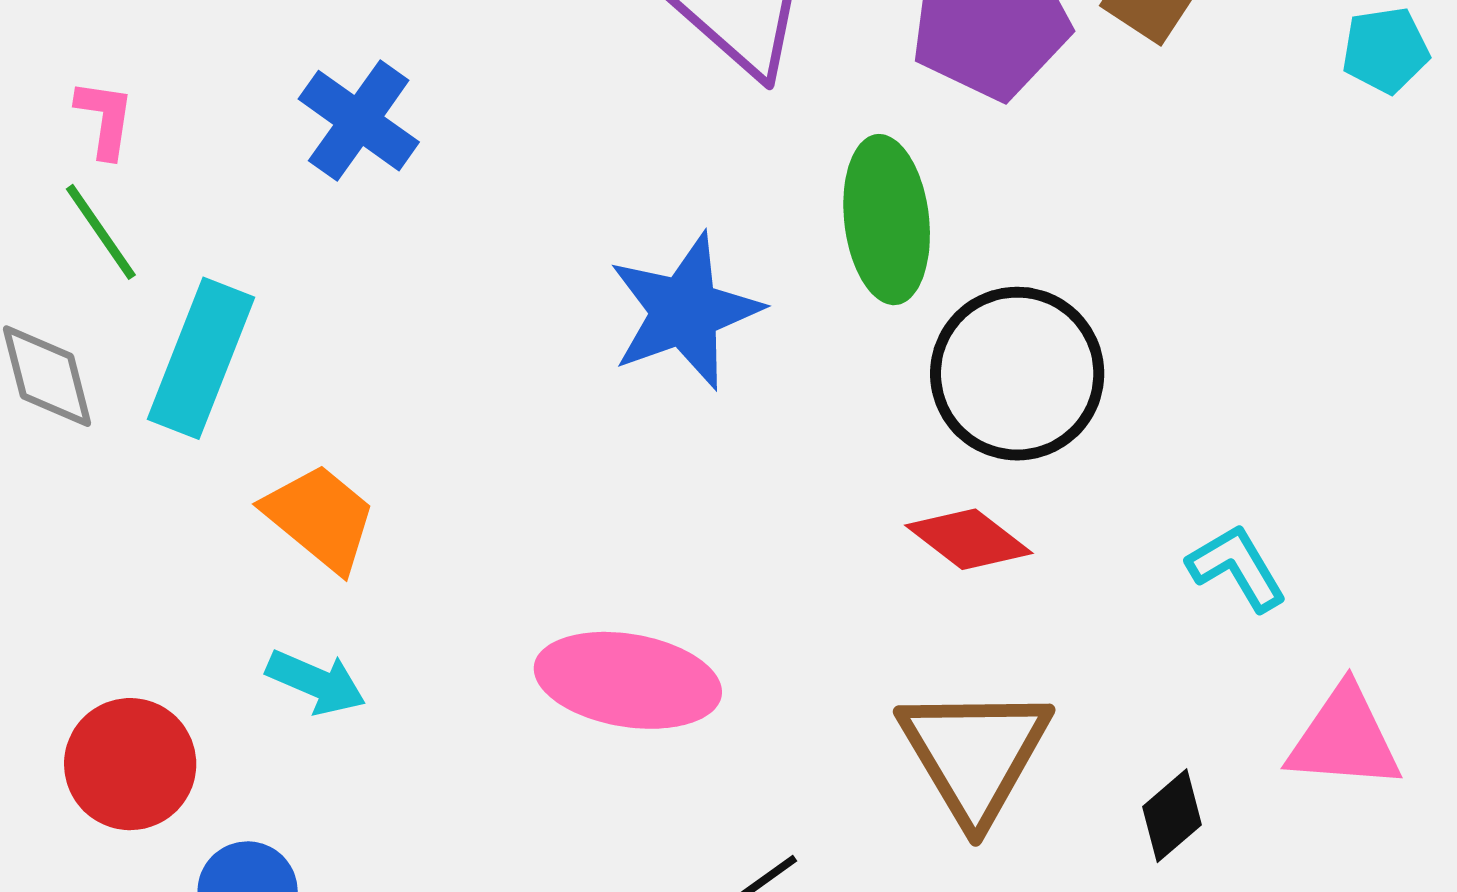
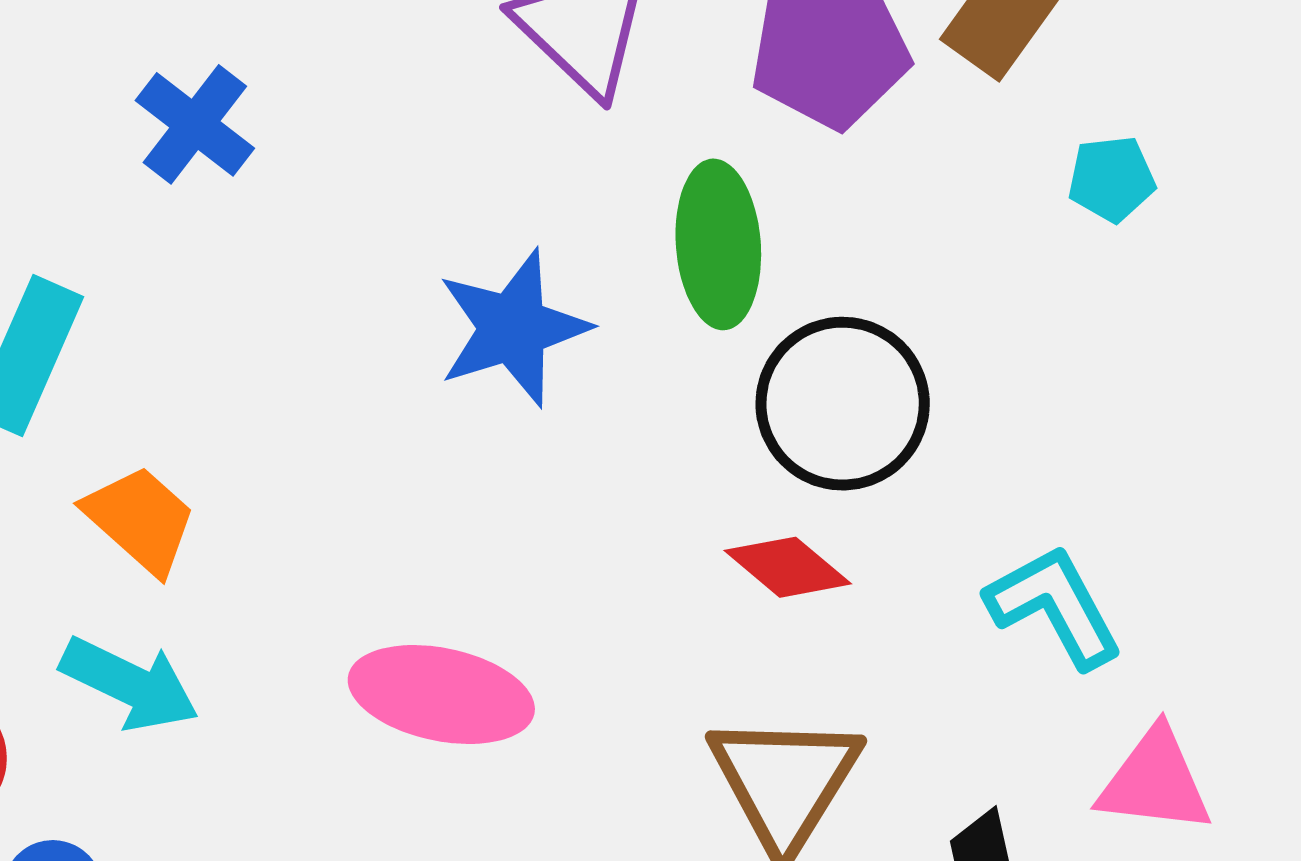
cyan pentagon: (1385, 50) -> (1112, 179), moved
cyan L-shape: (1237, 568) -> (1054, 606), size x1.4
cyan arrow: (316, 682) -> (130, 684), size x1.4

